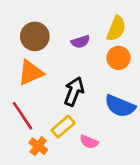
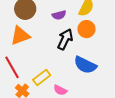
black arrow: (74, 91) -> (65, 39), moved

